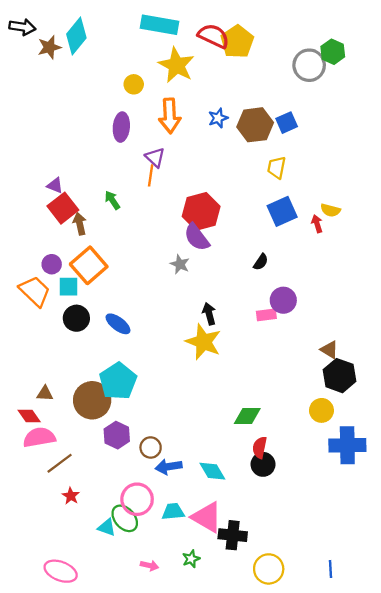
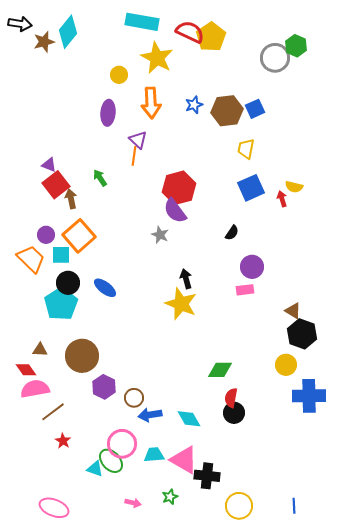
pink rectangle: (266, 315) -> (245, 290), moved
cyan pentagon: (118, 381) -> (61, 304), moved

